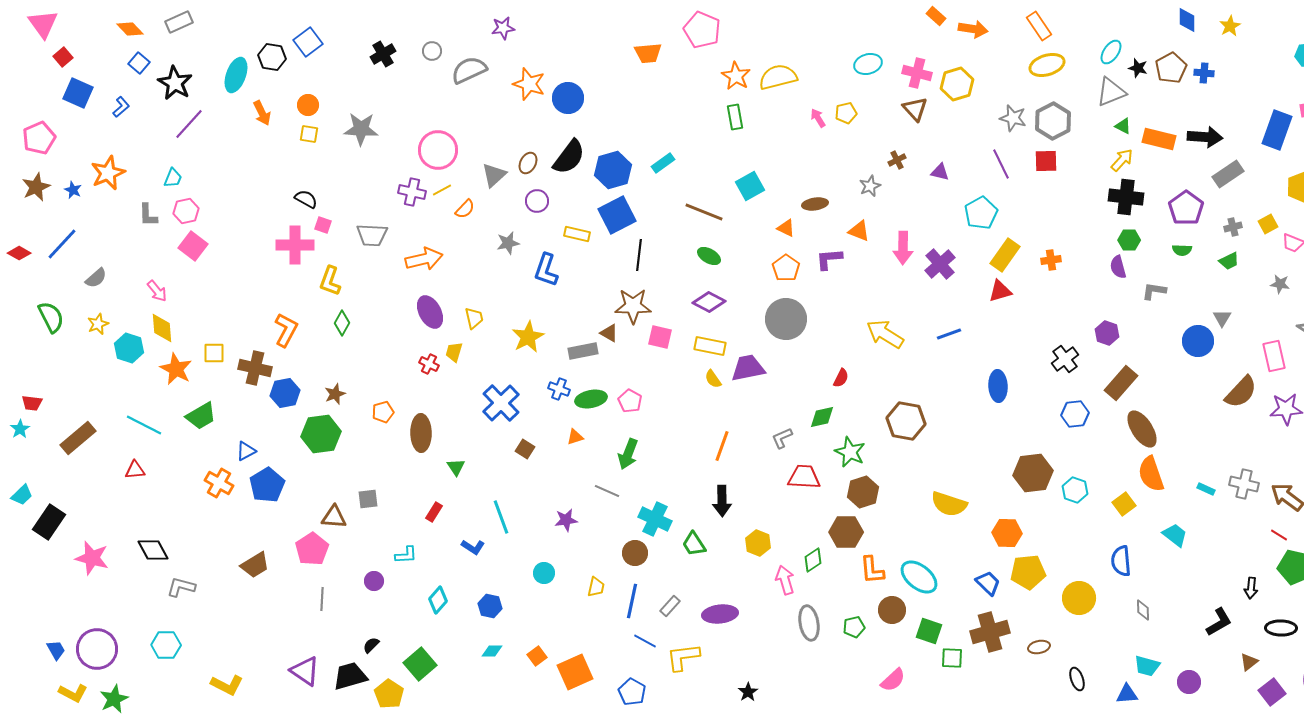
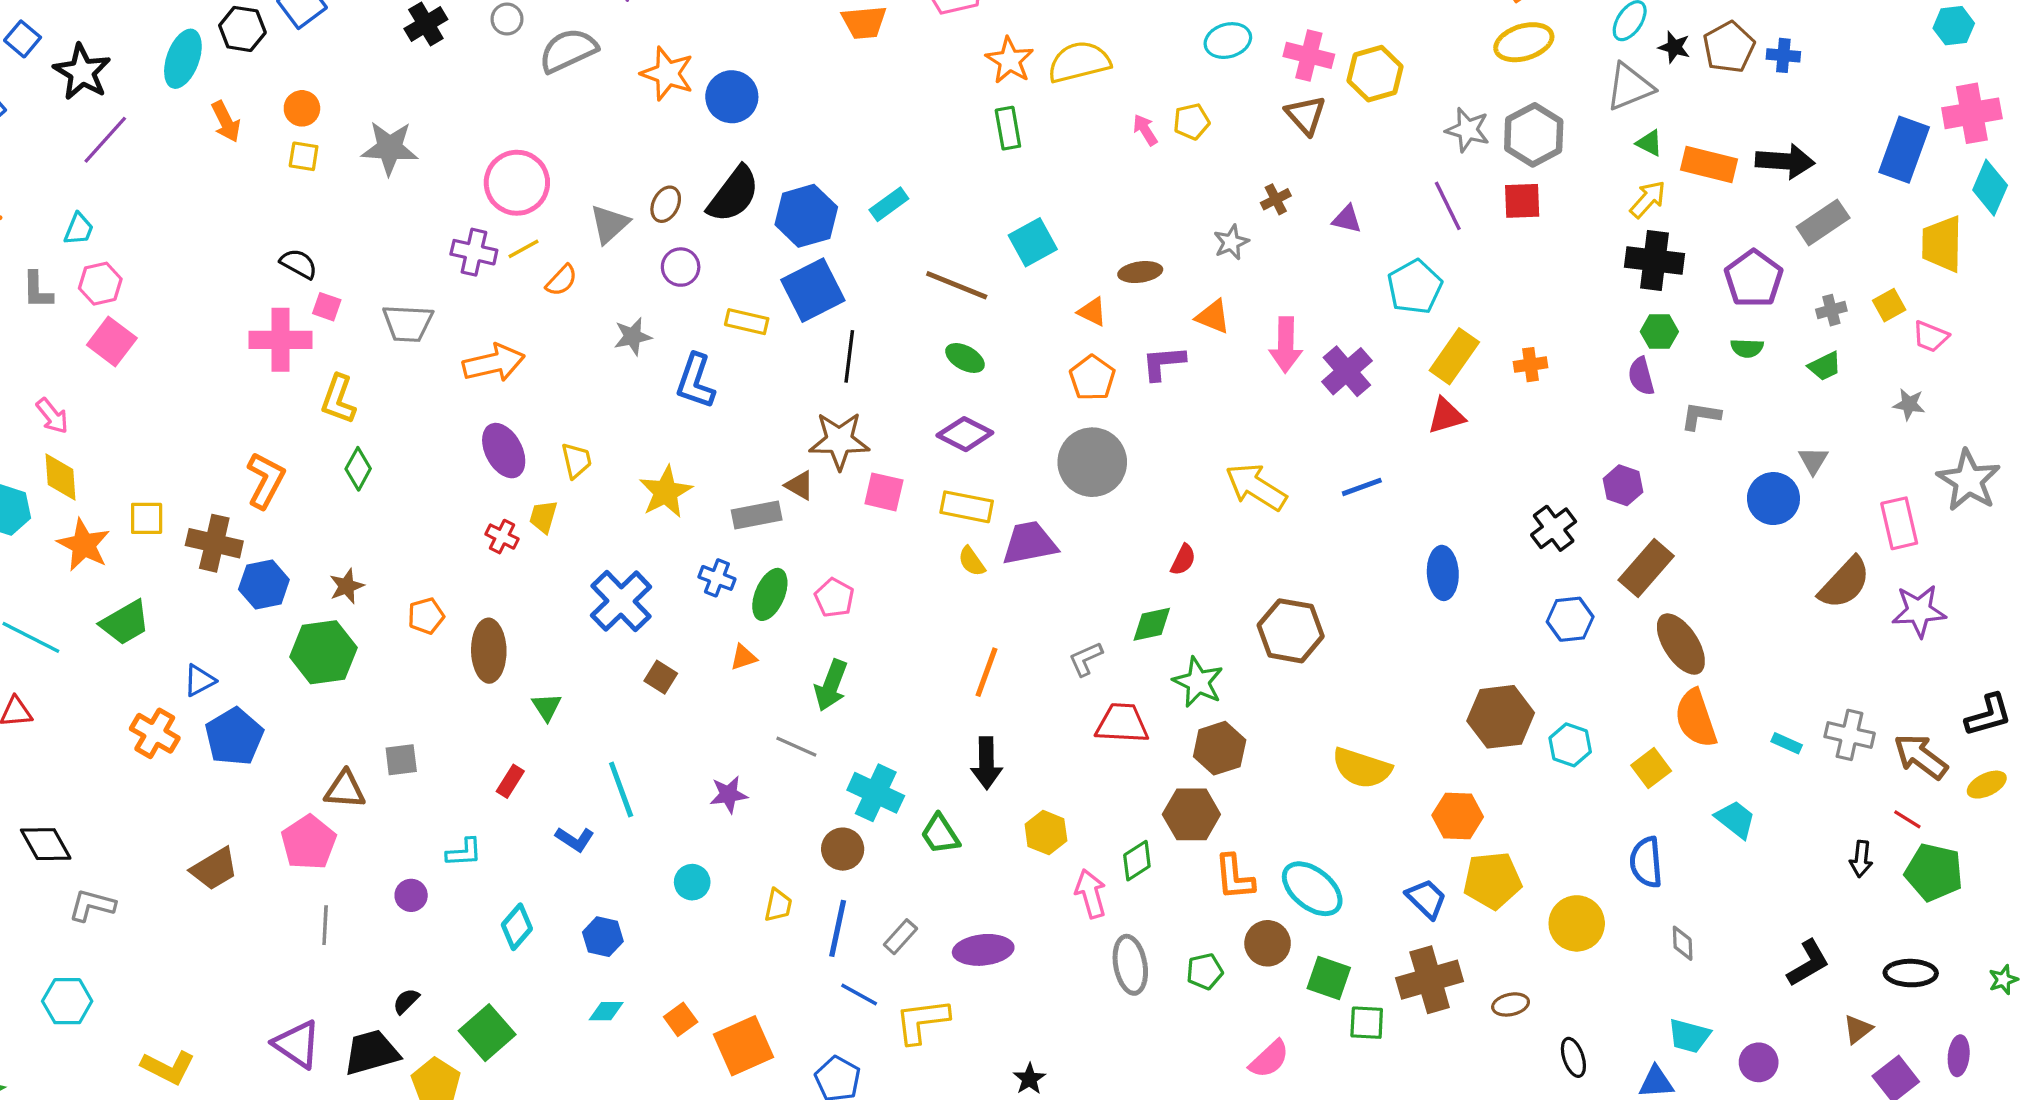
green ellipse: (591, 399) -> (770, 594), turned -56
black arrow: (1251, 588) -> (1861, 859), moved

